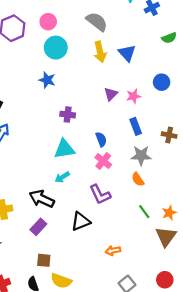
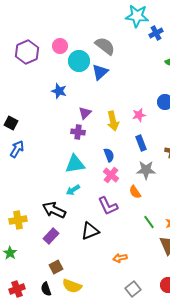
cyan circle: (56, 48) -> (79, 61), moved
yellow arrow: (100, 52) -> (113, 121), moved
blue triangle: (127, 53) -> (100, 72), moved, turned 30
blue star: (47, 80) -> (59, 91), moved
purple triangle: (111, 94) -> (85, 113), moved
orange semicircle: (138, 179) -> (135, 192), moved
brown square: (44, 260) -> (56, 267), turned -32

